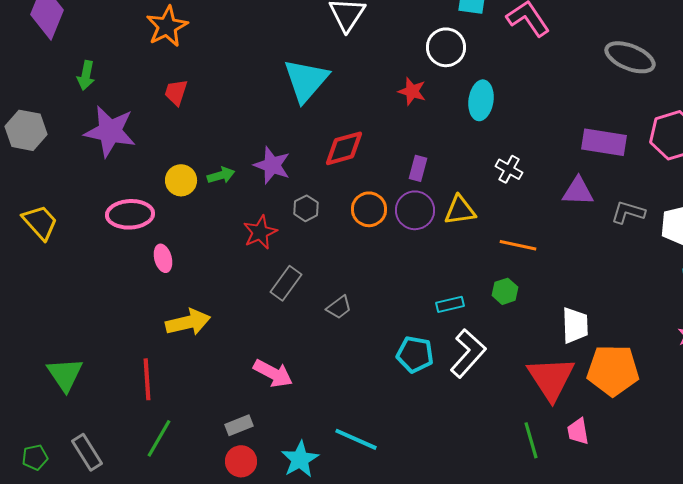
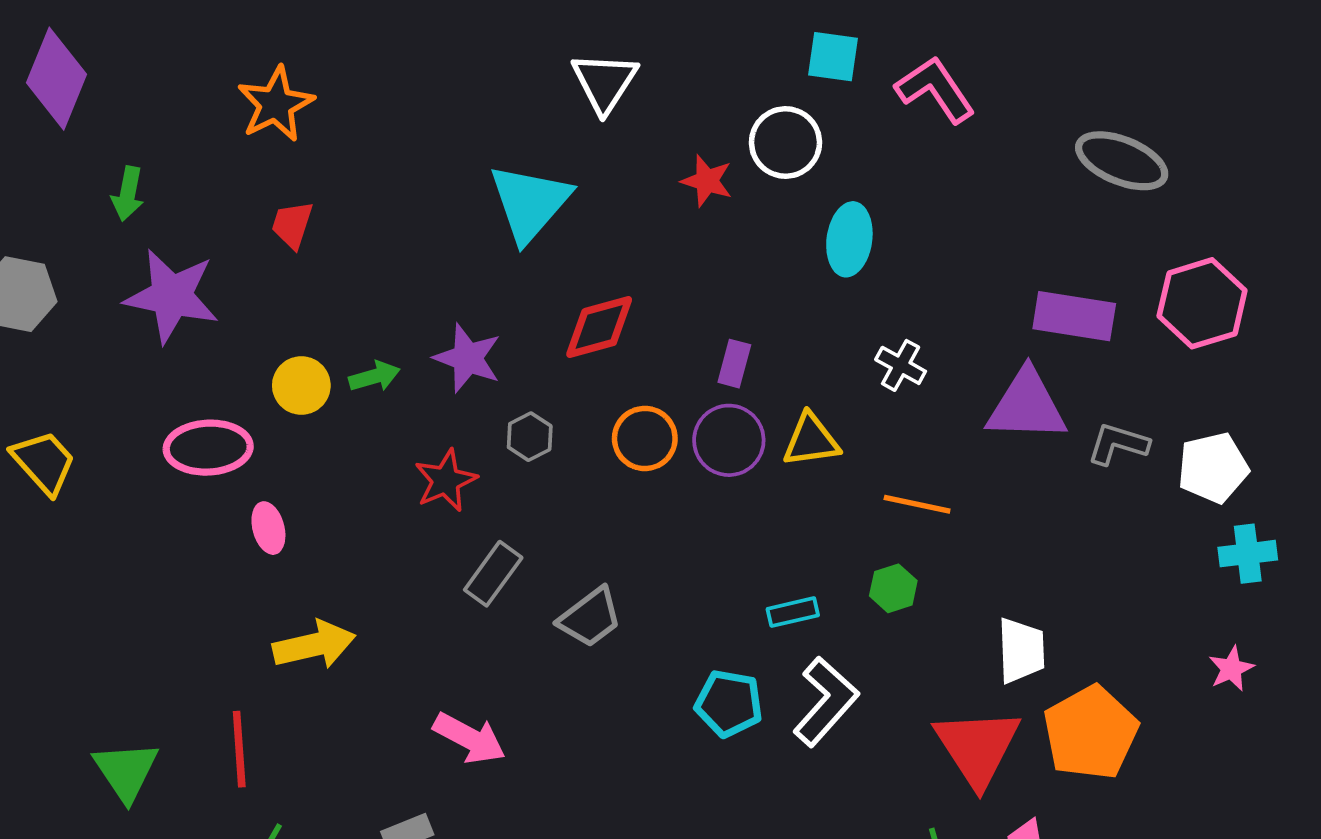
red star: (412, 91) -> (707, 181), moved
purple triangle: (578, 191) -> (1027, 406), size x1.4
gray trapezoid: (339, 307) -> (590, 618), size x1.4
orange pentagon: (613, 370) -> (1091, 733), turned -30
green triangle: (65, 374) -> (126, 771), moved

